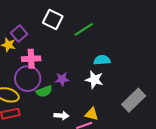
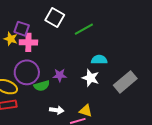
purple square: (19, 34) -> (22, 29), turned -35
pink cross: (31, 59) -> (28, 42), moved
gray rectangle: (134, 100) -> (125, 82), moved

